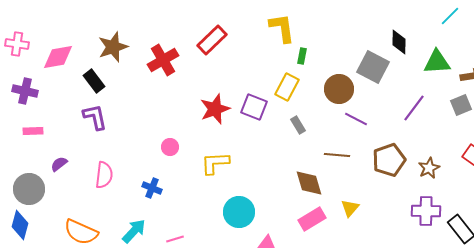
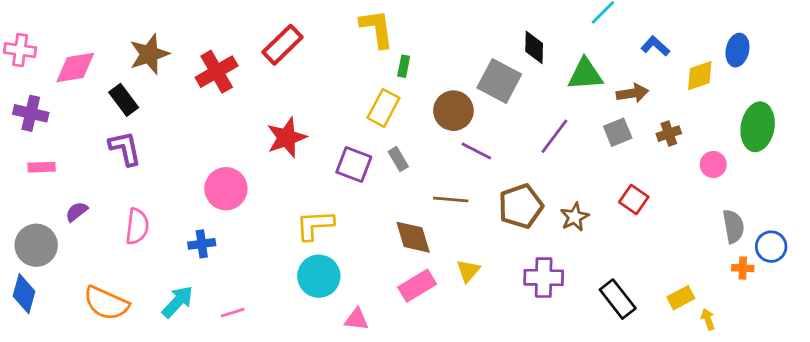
purple square: (254, 107) -> (354, 164), moved
pink circle: (170, 147) -> (226, 189), size x1.8
yellow L-shape: (215, 163) -> (315, 225), moved
blue cross: (152, 188) -> (202, 244), turned -30
purple cross: (426, 211) -> (544, 278), moved

